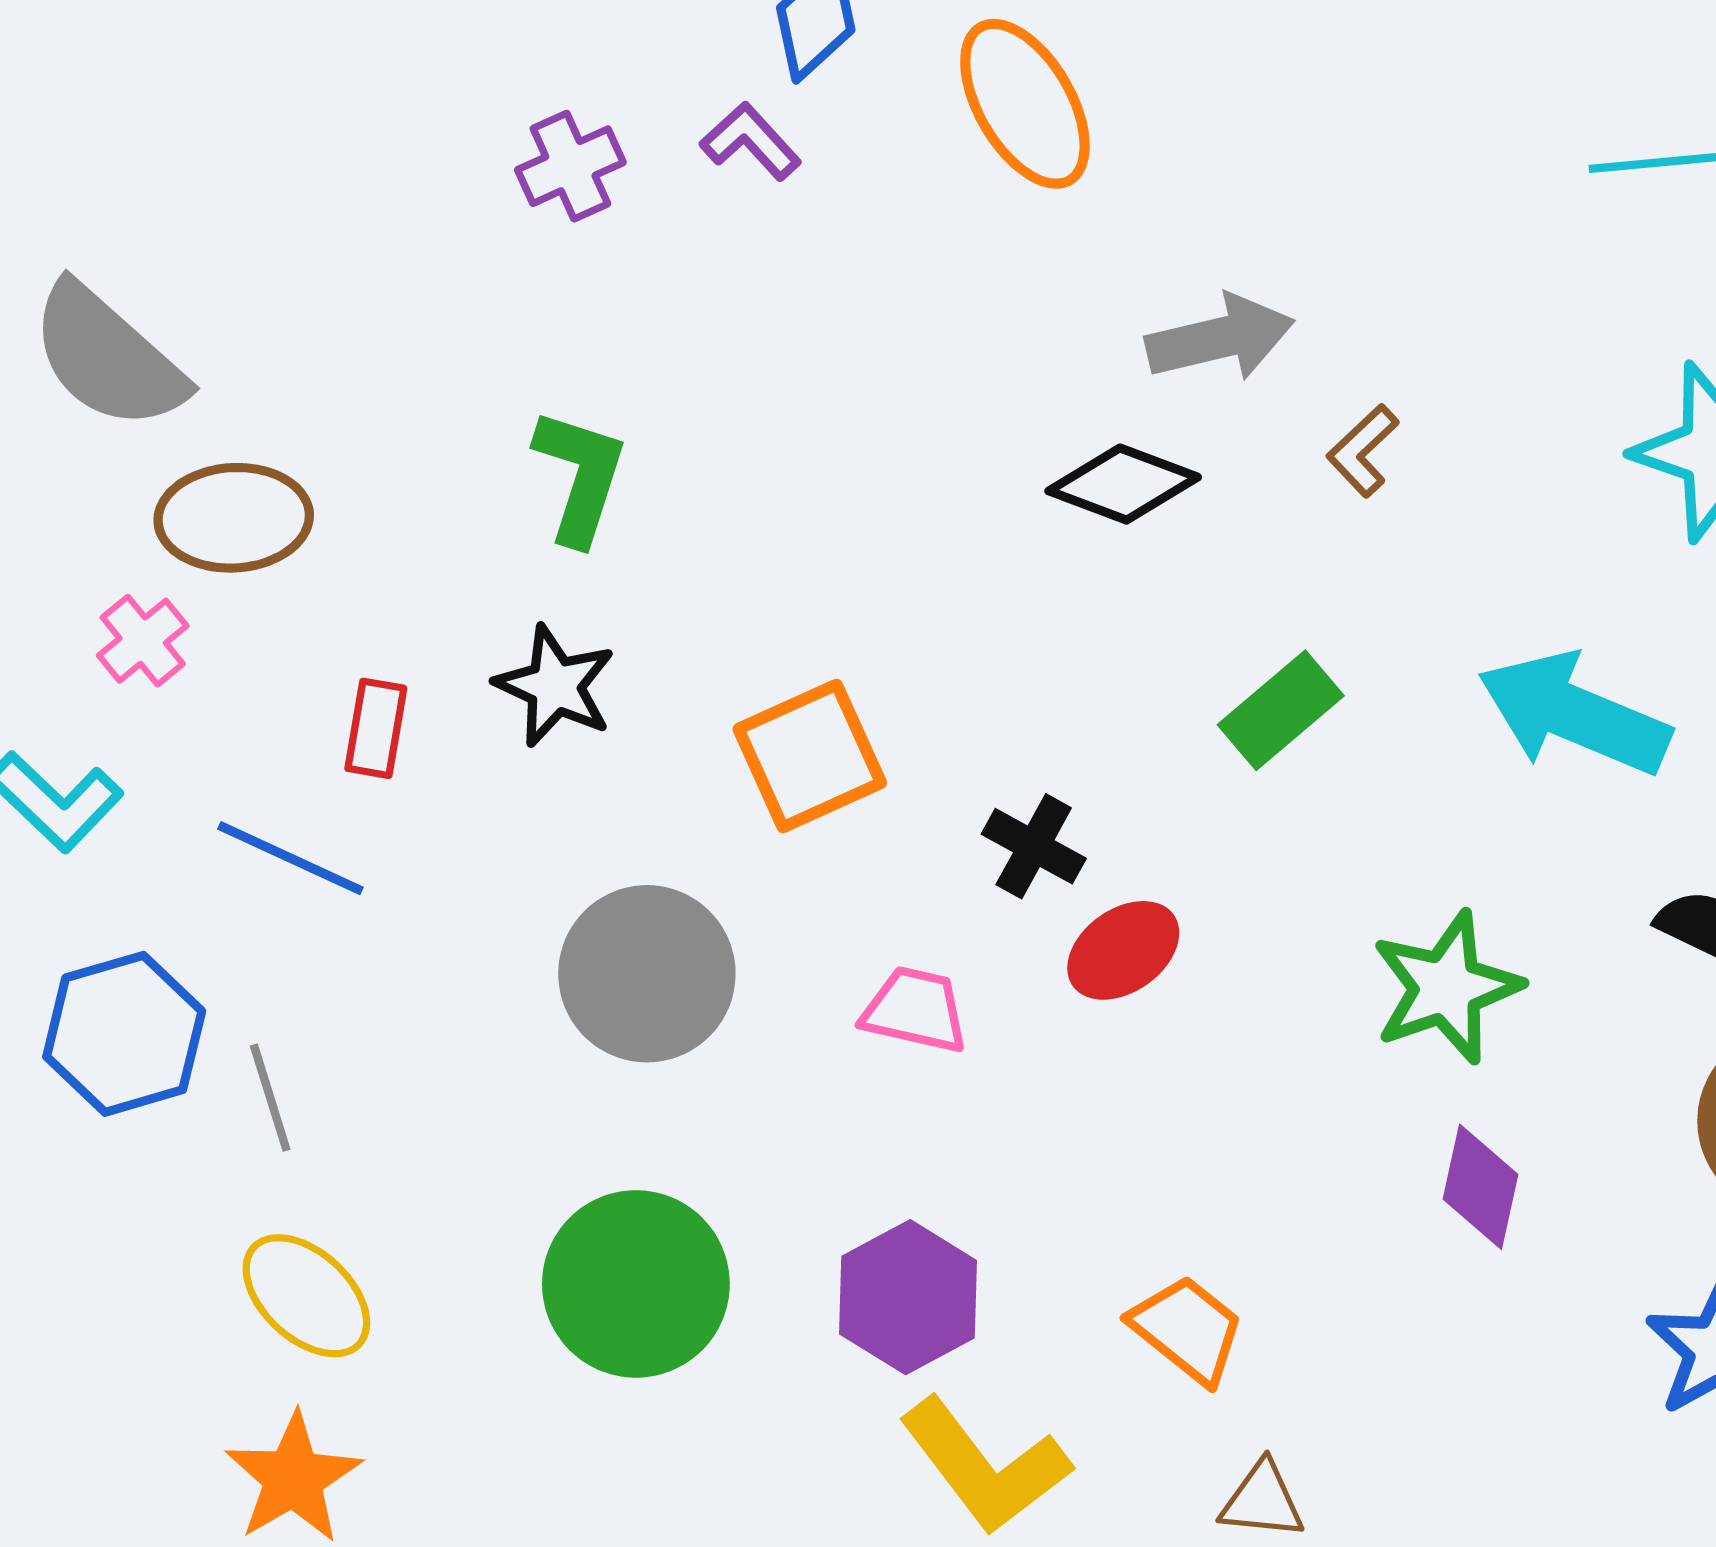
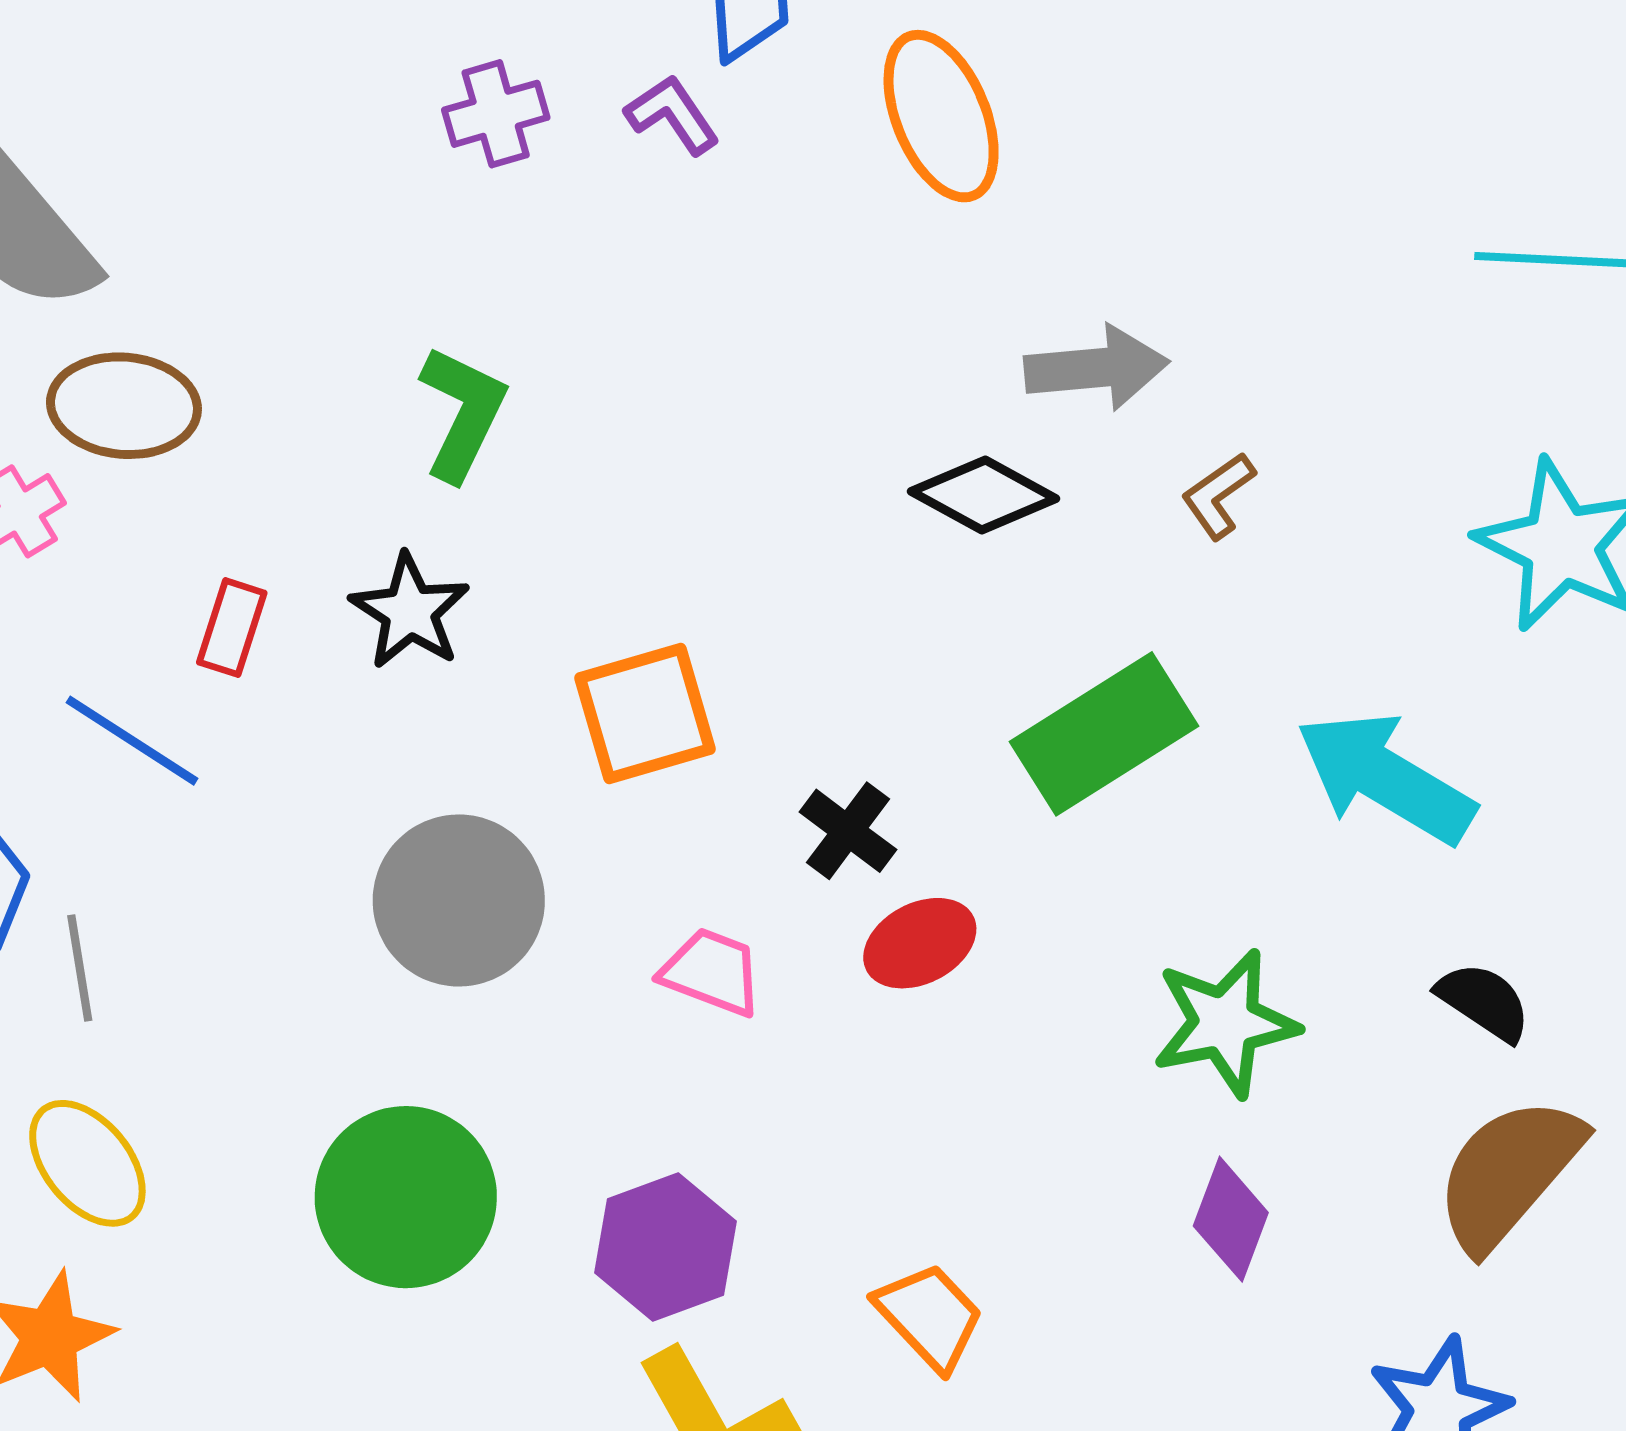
green rectangle: (1281, 710) -> (1104, 734), size x1.5

